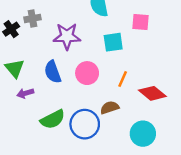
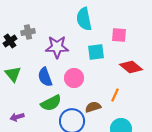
orange line: (123, 79) -> (115, 95), moved
purple arrow: (25, 93) -> (17, 117), moved
red diamond: (152, 93) -> (131, 67), moved
green semicircle: (53, 119) -> (51, 103), moved

